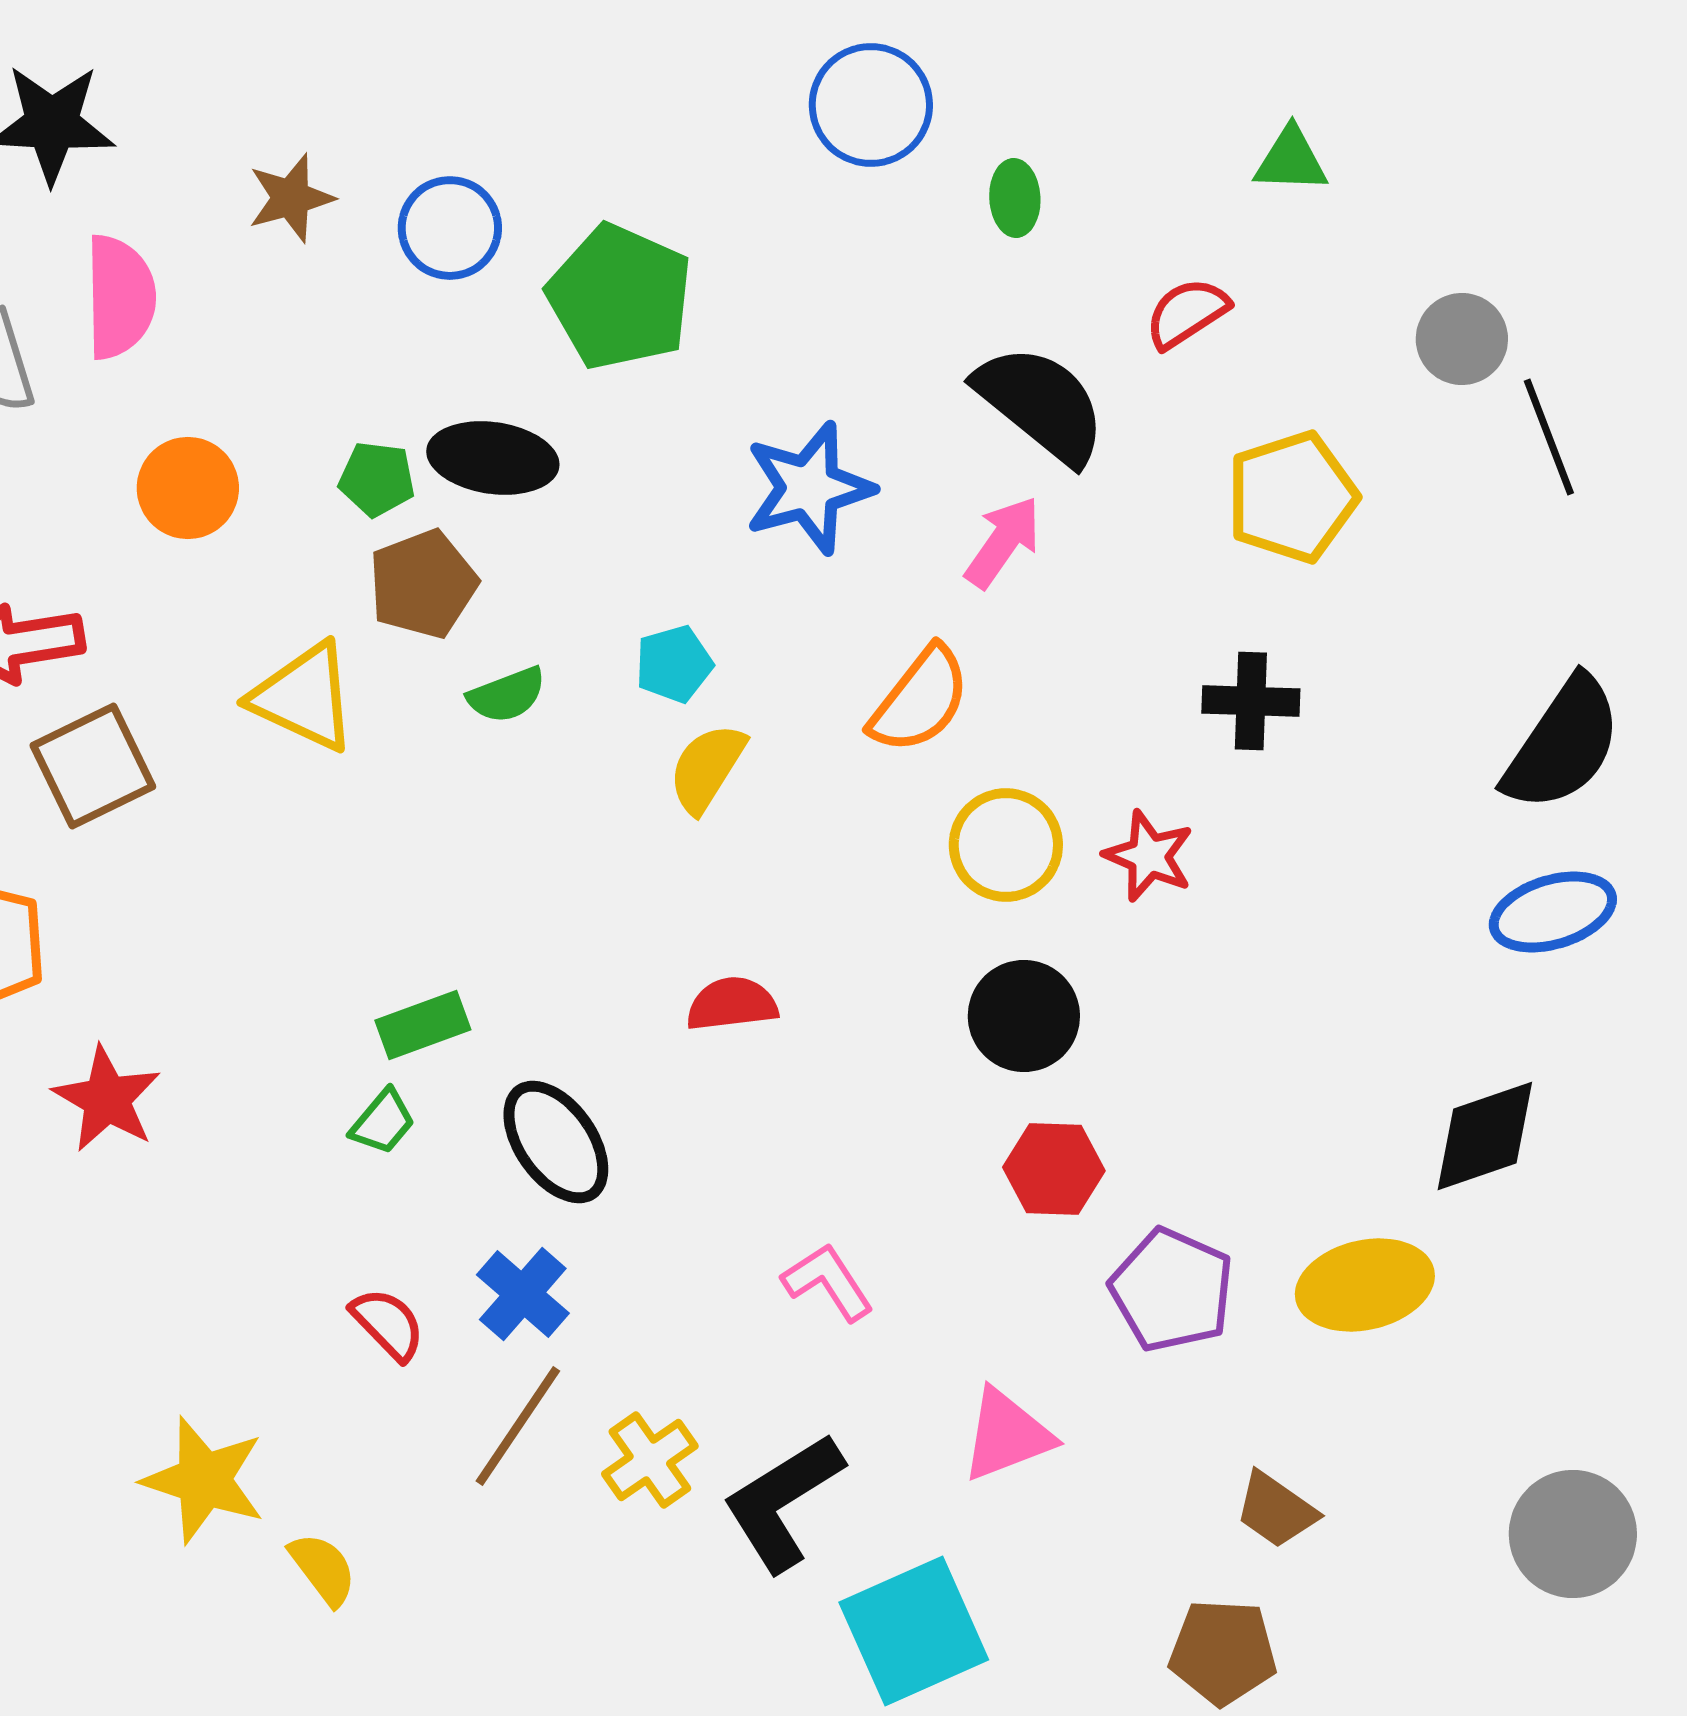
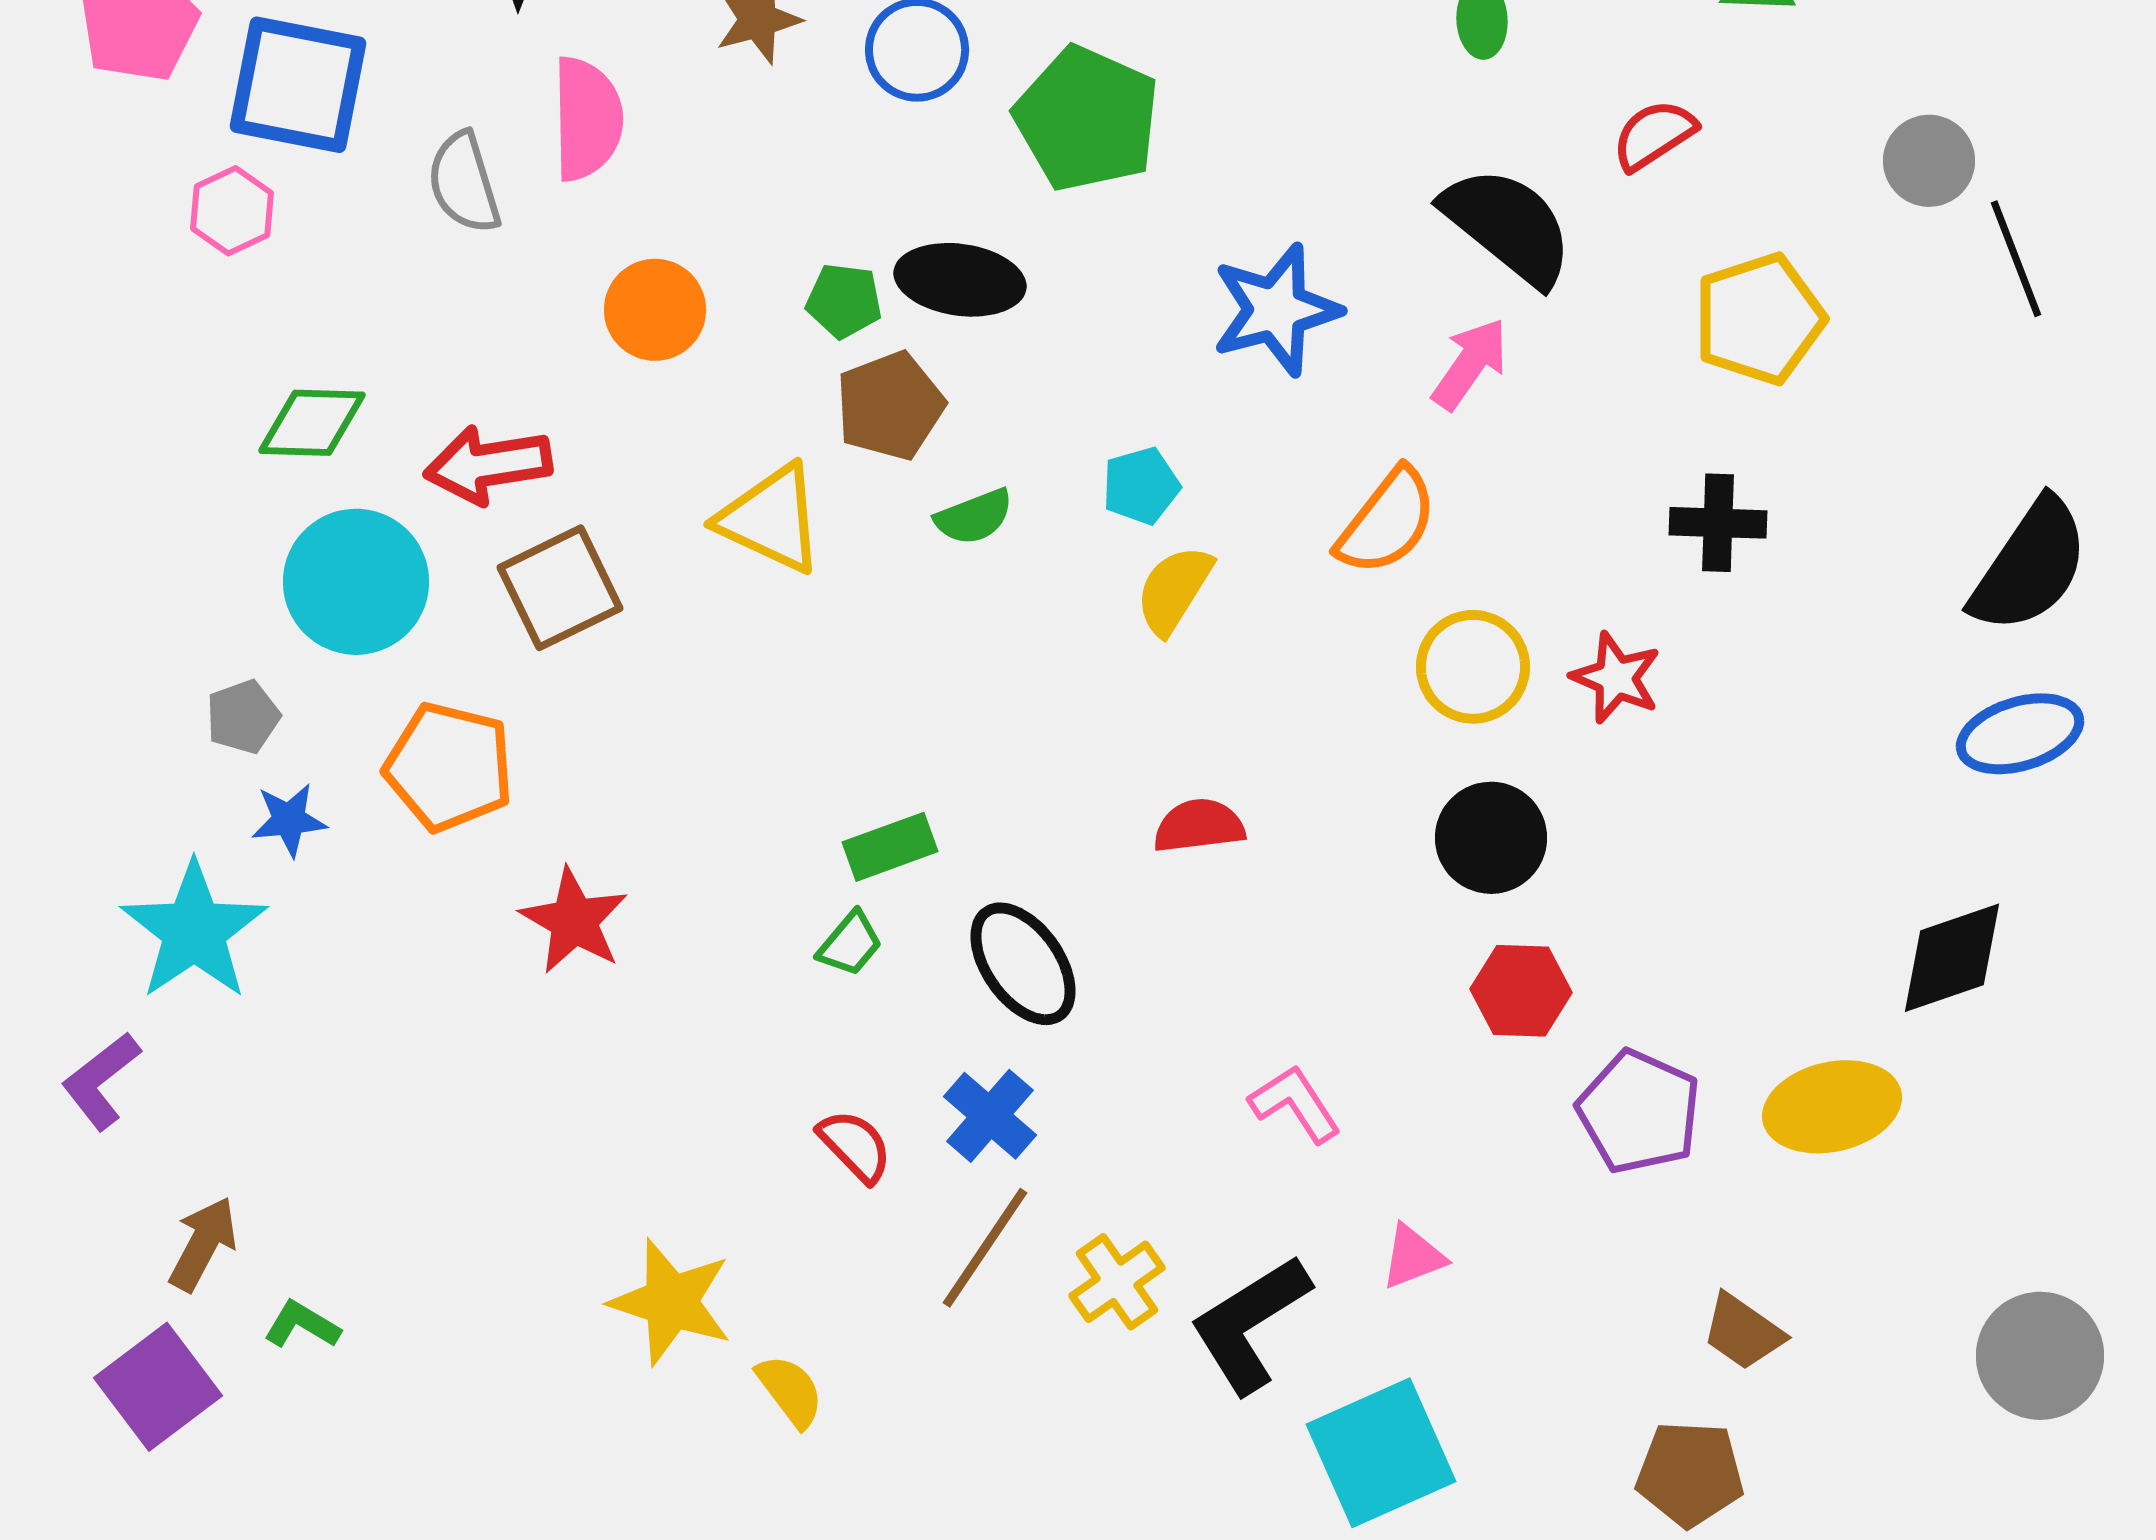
pink triangle: (1007, 1435) -> (1413, 1257), moved, size x0.7

